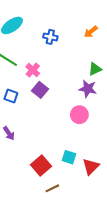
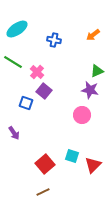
blue square: (11, 96) -> (26, 103), moved
brown line: (52, 188) -> (43, 192), moved

